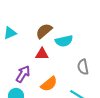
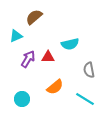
brown semicircle: (44, 31) -> (34, 17), moved
purple arrow: (23, 74) -> (28, 59), moved

